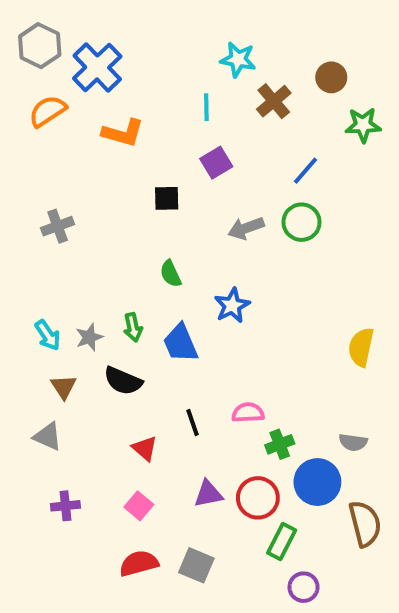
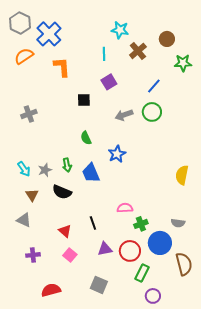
orange L-shape: (123, 133) -> (62, 67), turned -110
black line: (192, 423) -> (93, 223), moved
red triangle: (145, 448) -> (65, 231), moved
red semicircle: (139, 563) -> (51, 290), moved

